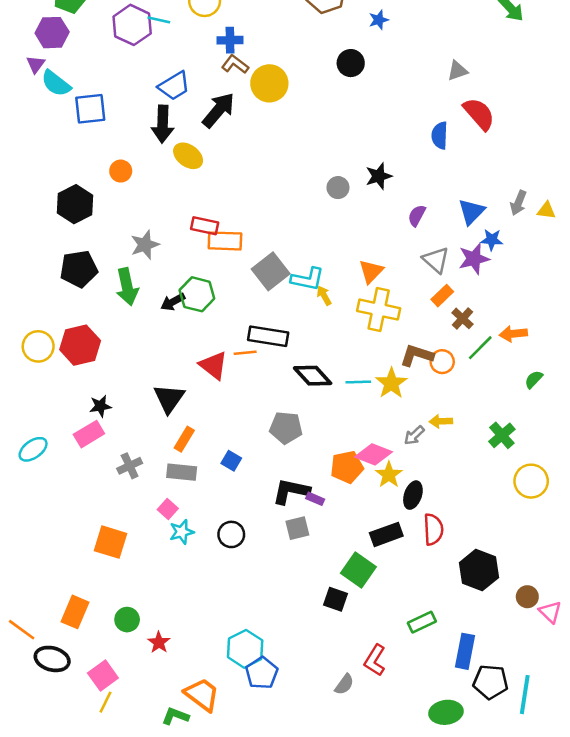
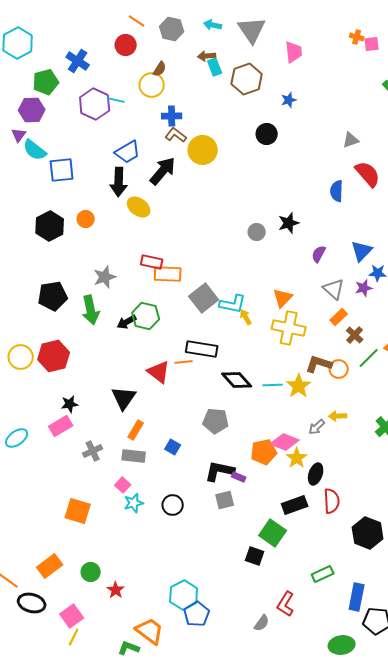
black hexagon: (75, 204) -> (50, 226), moved
purple star: (474, 259) -> (364, 288), size x0.7
orange rectangle: (75, 612) -> (50, 566), turned 30

